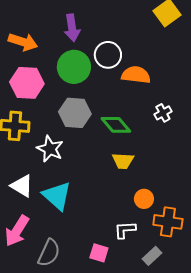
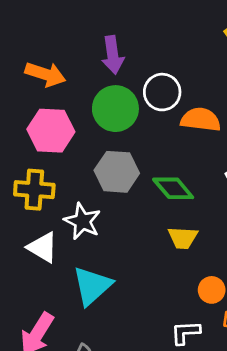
white triangle: (22, 186) -> (43, 247), moved
cyan triangle: (57, 196) -> (92, 286), turned 36

